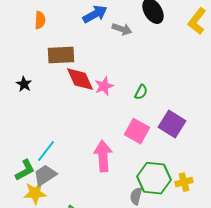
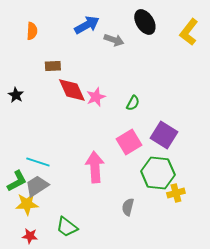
brown rectangle: (61, 55) -> (53, 66), size x0.6
pink square: (137, 131) -> (129, 142), turned 30
cyan line: (46, 151) -> (38, 162), turned 70
green hexagon: (154, 178) -> (158, 173), moved

